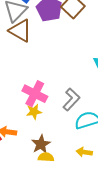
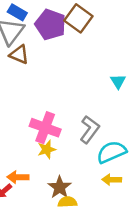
brown triangle: (20, 31) -> (19, 54), size x0.7
yellow arrow: (84, 152) -> (112, 180), moved

